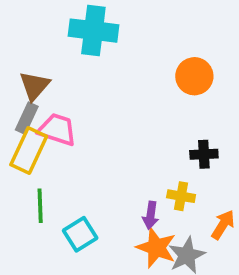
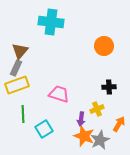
pink trapezoid: (57, 130) -> (59, 94), moved
yellow rectangle: (29, 150) -> (17, 85), turned 45
yellow cross: (181, 196) -> (97, 109), turned -32

